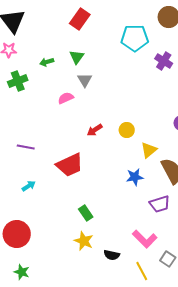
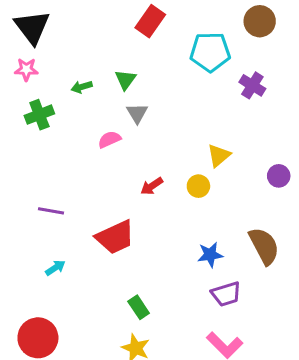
red rectangle: (80, 19) -> (150, 21), moved
yellow triangle: (149, 150) -> (219, 155), moved
purple trapezoid: (160, 204) -> (226, 294), moved

